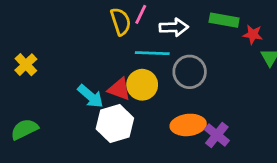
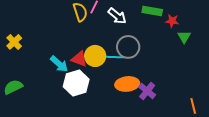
white arrow: (174, 27) -> (117, 16), turned 42
cyan line: (152, 53) -> (112, 57), moved

